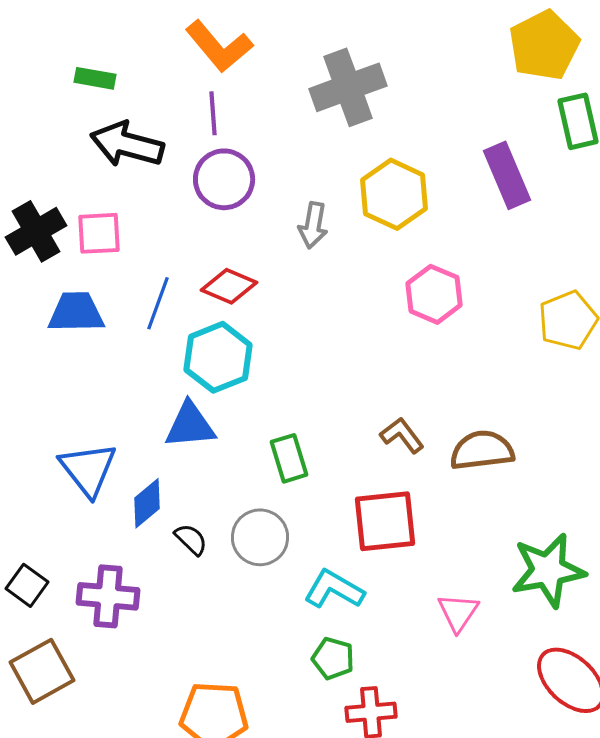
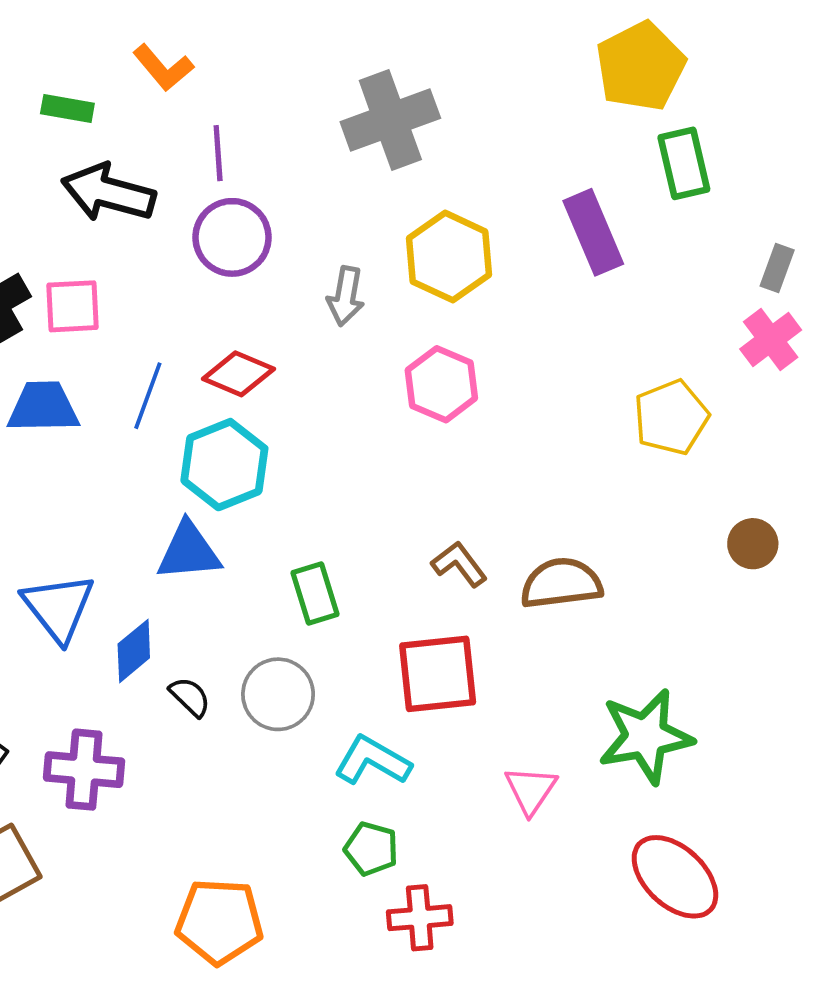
orange L-shape: (219, 46) -> (163, 68), moved, size x0.7
pink hexagon: (434, 294) -> (441, 384), moved

